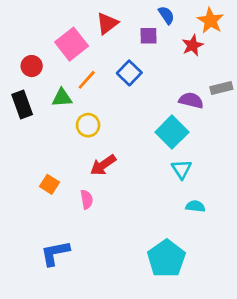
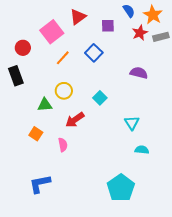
blue semicircle: (166, 15) -> (129, 11), moved
gray rectangle: (221, 88) -> (161, 37), moved
green triangle: (62, 98) -> (45, 105), moved
cyan square: (172, 132) -> (100, 98), moved, size x0.6

